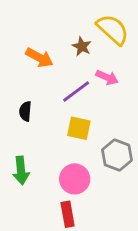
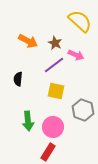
brown star: (82, 46) -> (55, 43), moved
green arrow: (21, 171) -> (28, 121), moved
red rectangle: (68, 214) -> (48, 152), turned 42

